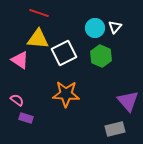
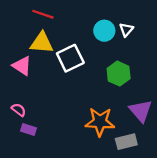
green hexagon: (101, 56) -> (119, 74), moved
orange star: (66, 94) -> (100, 122), moved

